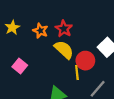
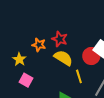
yellow star: (12, 28) -> (19, 59), moved
red circle: (85, 61) -> (91, 56), moved

